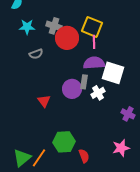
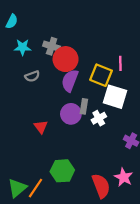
yellow square: (92, 27) -> (101, 75), moved
pink line: (94, 42) -> (120, 63), moved
purple semicircle: (94, 63) -> (70, 81), moved, turned -65
pink star: (121, 148) -> (124, 177), turned -30
red semicircle: (84, 156) -> (101, 186), moved, size x1.6

